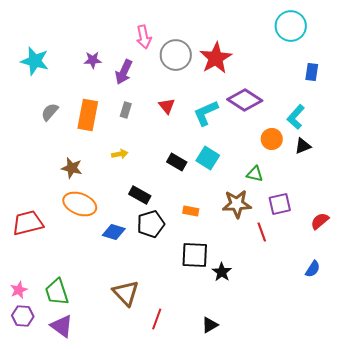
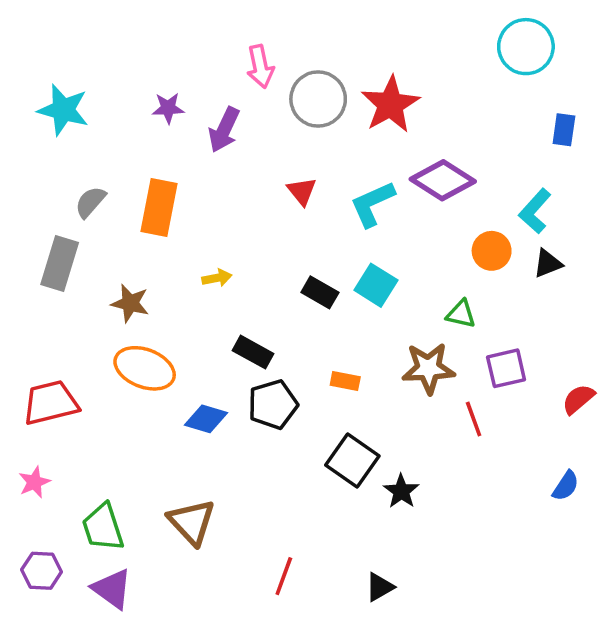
gray rectangle: (126, 110) -> (60, 263), moved, size x1.8
black square: (195, 255) -> (352, 460), turned 32
pink star: (19, 290) -> (34, 482), moved
brown triangle: (126, 293) -> (192, 522), moved

